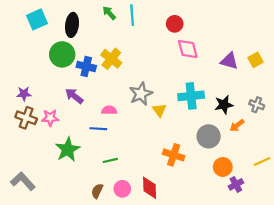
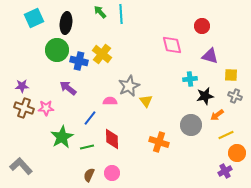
red circle: (175, 24) -> (202, 26), moved
yellow square: (256, 60) -> (231, 75), moved, turned 32
cyan cross: (191, 96) -> (190, 79), moved, size x0.6
pink semicircle: (109, 110) -> (110, 101), moved
blue line: (98, 129) -> (90, 118), turned -56
green line: (110, 160) -> (87, 147), moved
yellow line: (262, 162) -> (226, 135), moved
orange circle: (223, 167) -> (237, 153), moved
purple cross: (236, 184) -> (225, 171), moved
red diamond: (150, 188) -> (112, 139), moved

